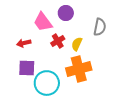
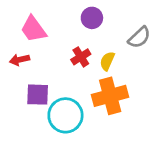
pink trapezoid: (43, 22) -> (33, 29), moved
gray semicircle: (100, 27) -> (139, 37), turned 36
red arrow: (24, 43) -> (19, 60), moved

